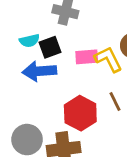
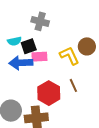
pink rectangle: (87, 57) -> (39, 57), moved

